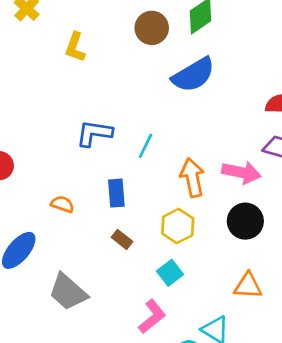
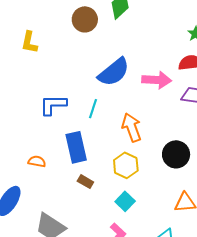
blue semicircle: (193, 75) -> (114, 72), moved
pink arrow: (241, 172) -> (157, 80), moved
blue rectangle: (116, 193) -> (76, 147), size x1.4

